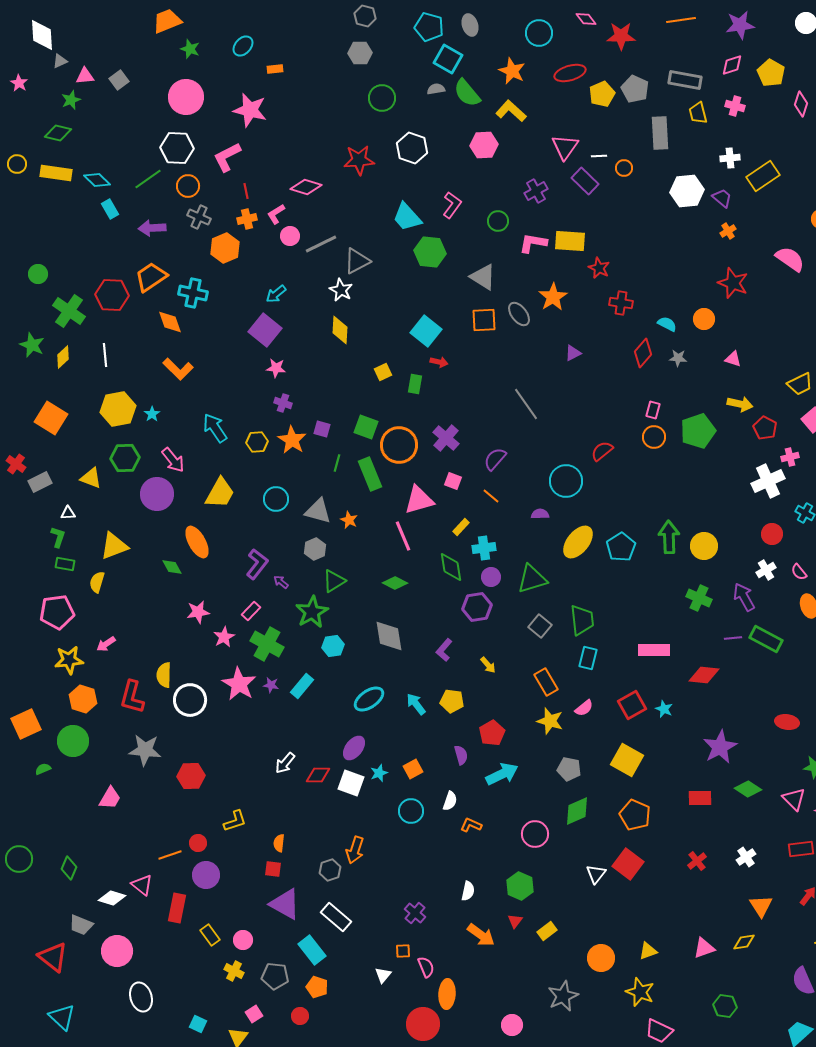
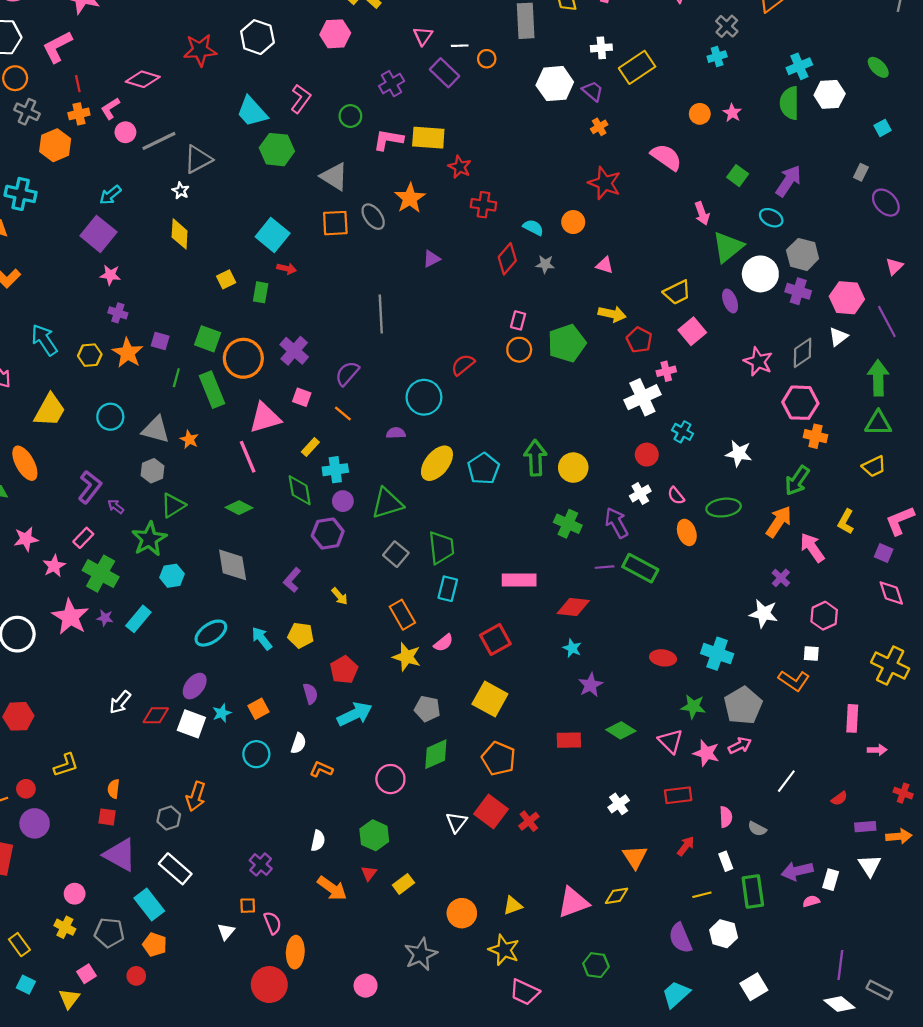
pink triangle: (565, 147) -> (423, 36), size x0.7
white star: (341, 290) -> (181, 191), size x0.7
gray line: (526, 404) -> (381, 314), turned 32
cyan star: (664, 709) -> (572, 648), moved
purple star: (720, 747) -> (591, 685), size x0.7
red cross: (697, 861) -> (529, 821), moved
yellow rectangle: (210, 935) -> (19, 945), moved
pink triangle: (704, 948) -> (573, 902), size x1.4

